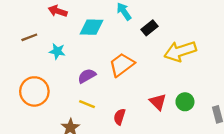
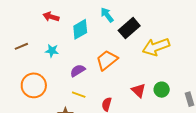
cyan diamond: (91, 27) -> (80, 29), turned -30
black rectangle: (149, 28) -> (129, 28), size x1.5
brown line: (29, 37) -> (21, 46), moved

